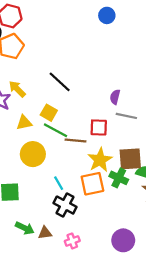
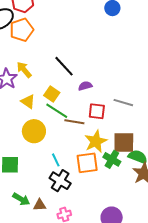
purple semicircle: (115, 97) -> (85, 86), moved, turned 56
yellow triangle: (24, 123) -> (28, 102), turned 42

